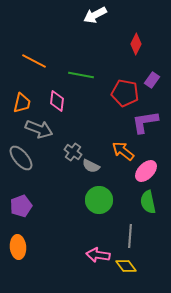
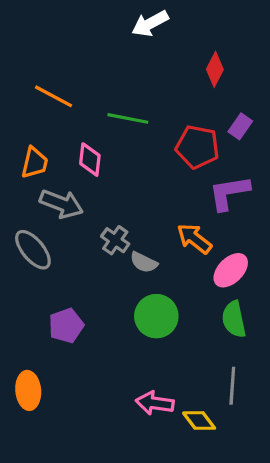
purple pentagon: (21, 206) -> (66, 326), moved
gray line: (130, 236) -> (232, 386), moved

